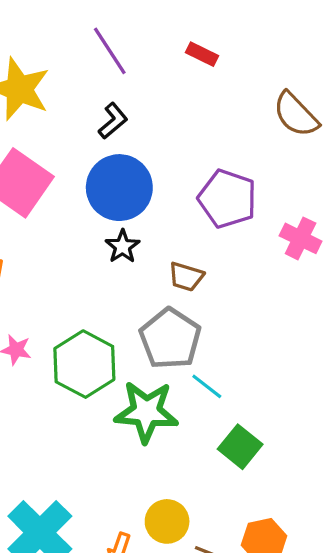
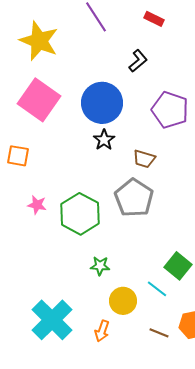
black L-shape: (113, 121) -> (138, 61), moved
cyan line: (207, 386) -> (157, 289), moved
green star: (146, 412) -> (100, 266), moved, size x0.5
yellow circle: (167, 521) -> (123, 301), moved

